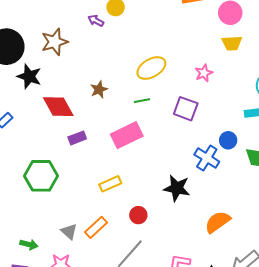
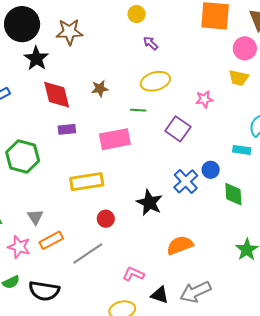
purple arrow: (96, 21) -> (151, 43), moved
yellow rectangle: (110, 184) -> (87, 182), size x1.5
orange rectangle: (96, 227) -> (51, 240), moved

